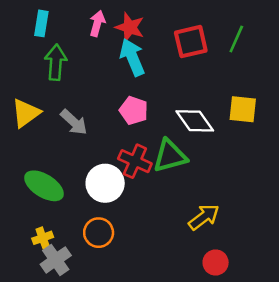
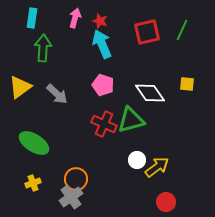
red star: (130, 27) -> (100, 21), size x0.7
yellow square: (243, 109) -> (187, 84), size x0.7
white circle: (105, 183) -> (137, 160), moved, size x0.6
gray cross: (56, 260) -> (71, 197), moved

